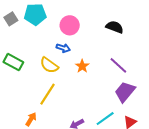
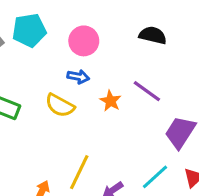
purple line: (118, 65) -> (147, 91), moved
yellow line: (48, 94) -> (79, 172), moved

